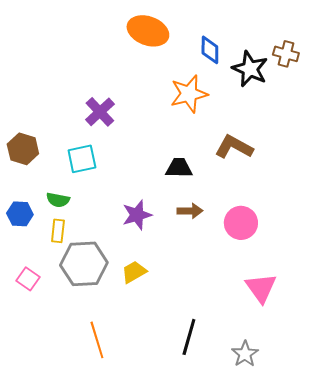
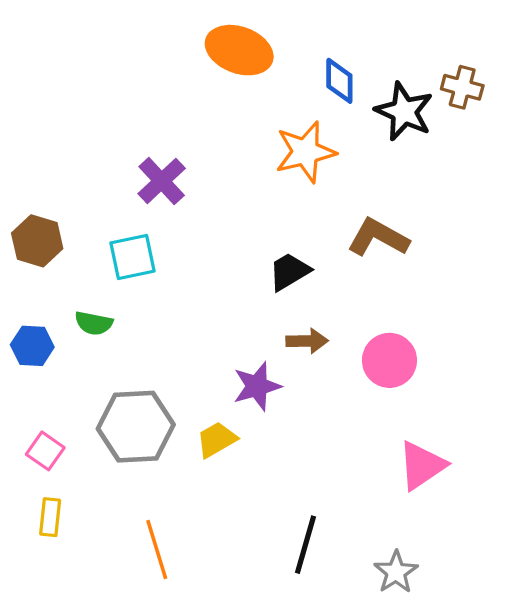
black trapezoid: (179, 168) -> (289, 272), turned -32
purple star: (137, 215) -> (257, 386), moved
yellow rectangle: (58, 231) -> (50, 517), moved
pink triangle: (261, 288) -> (422, 465), turned 32

